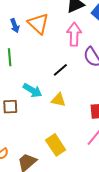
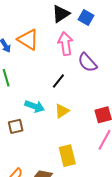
yellow triangle: (58, 100) -> (62, 111), turned -35
yellow rectangle: (56, 145) -> (67, 156), turned 30

